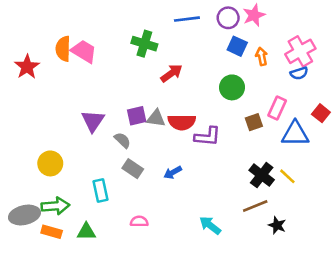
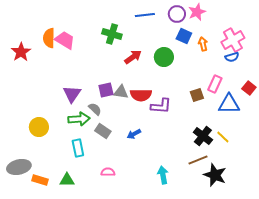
green circle: (232, 87) -> (164, 57), moved
green arrow: (55, 206) -> (79, 119), moved
cyan arrow: (210, 225) -> (163, 175), turned 42
black star: (277, 225) -> (215, 175), size x1.6

